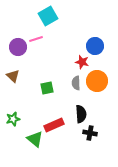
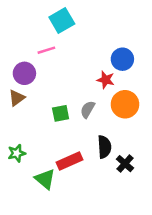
purple circle: (18, 47) -> (24, 73), moved
brown triangle: (13, 76) -> (17, 98), turned 40
gray semicircle: (76, 83) -> (88, 109), moved, turned 32
black cross: (90, 133) -> (125, 164), moved, turned 32

